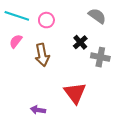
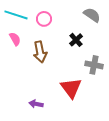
pink semicircle: (16, 41) -> (15, 39), turned 112
gray cross: (100, 57) -> (94, 65), moved

